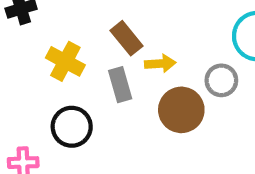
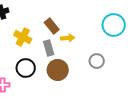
gray circle: (221, 80) -> (97, 61), moved
brown circle: (181, 110) -> (58, 70), moved

